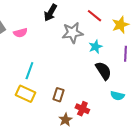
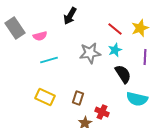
red line: (94, 16) -> (115, 29), moved
gray star: (72, 33) -> (90, 53), moved
cyan line: (29, 71) -> (49, 60), moved, turned 54
cyan semicircle: (117, 96) -> (137, 99), size x1.5

